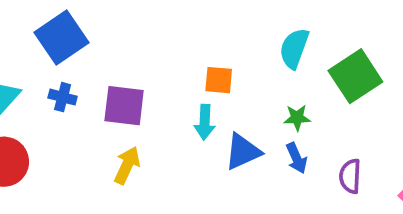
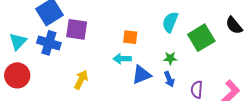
blue cross: (63, 97) -> (49, 43), size x1.6
purple square: (124, 106) -> (77, 29), moved
cyan arrow: (205, 122) -> (122, 59), turned 84

